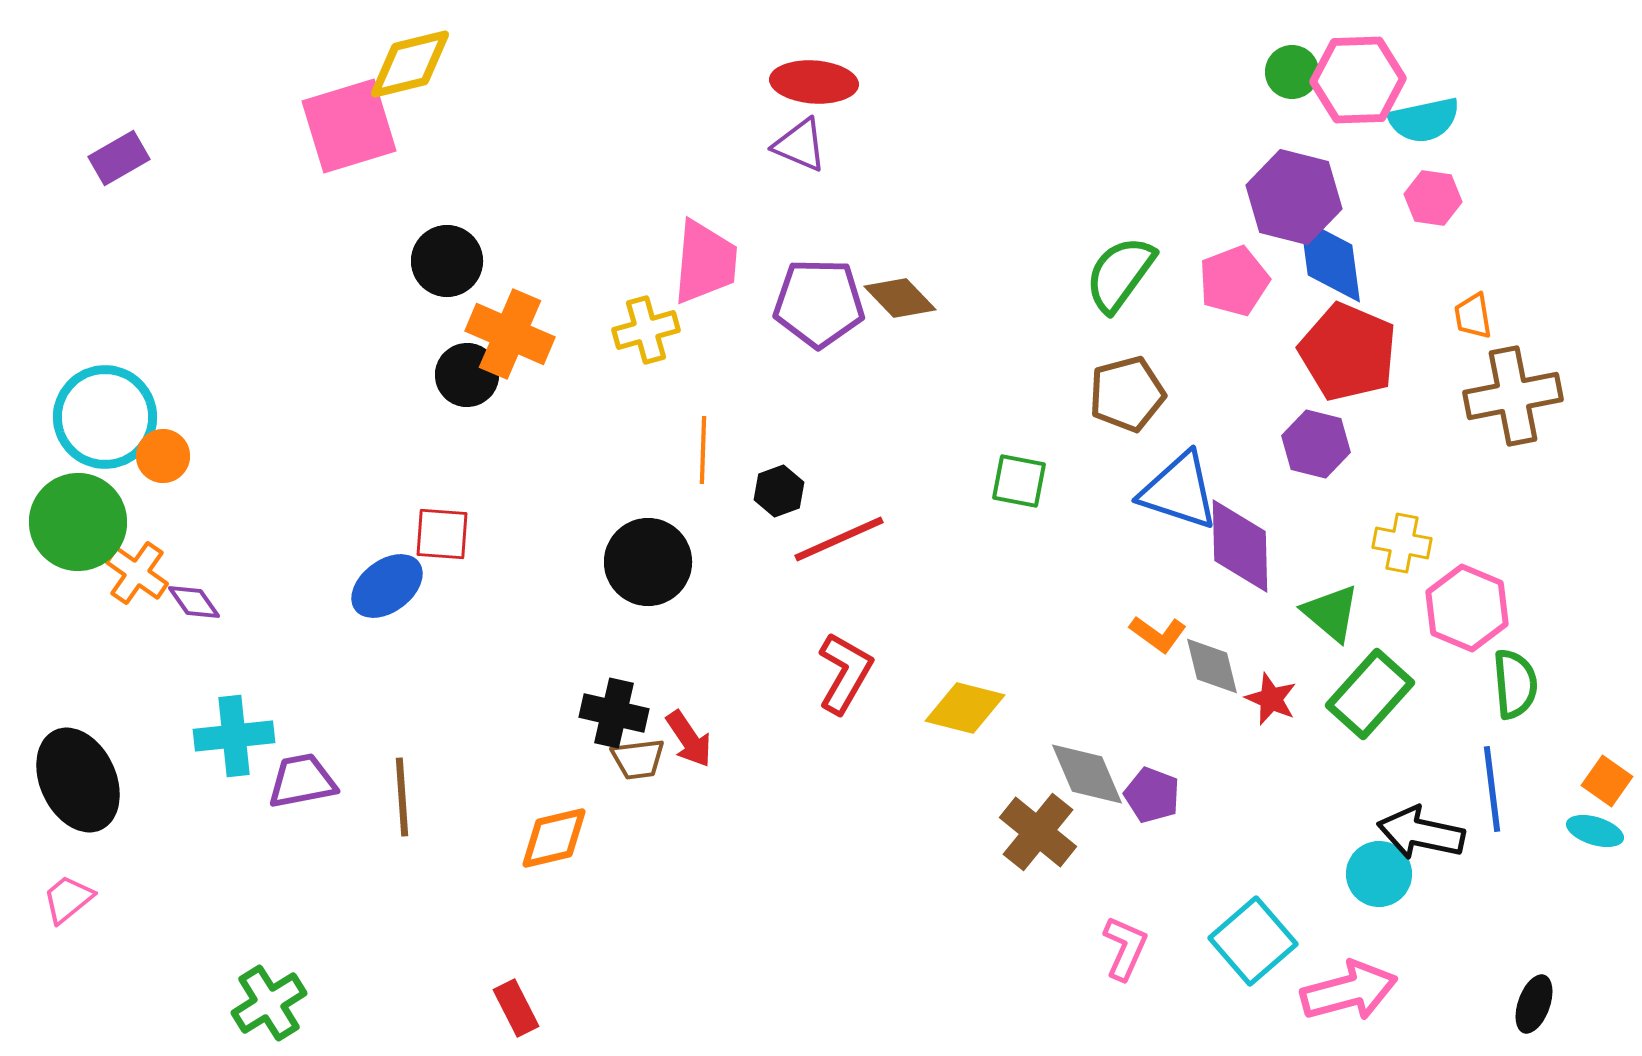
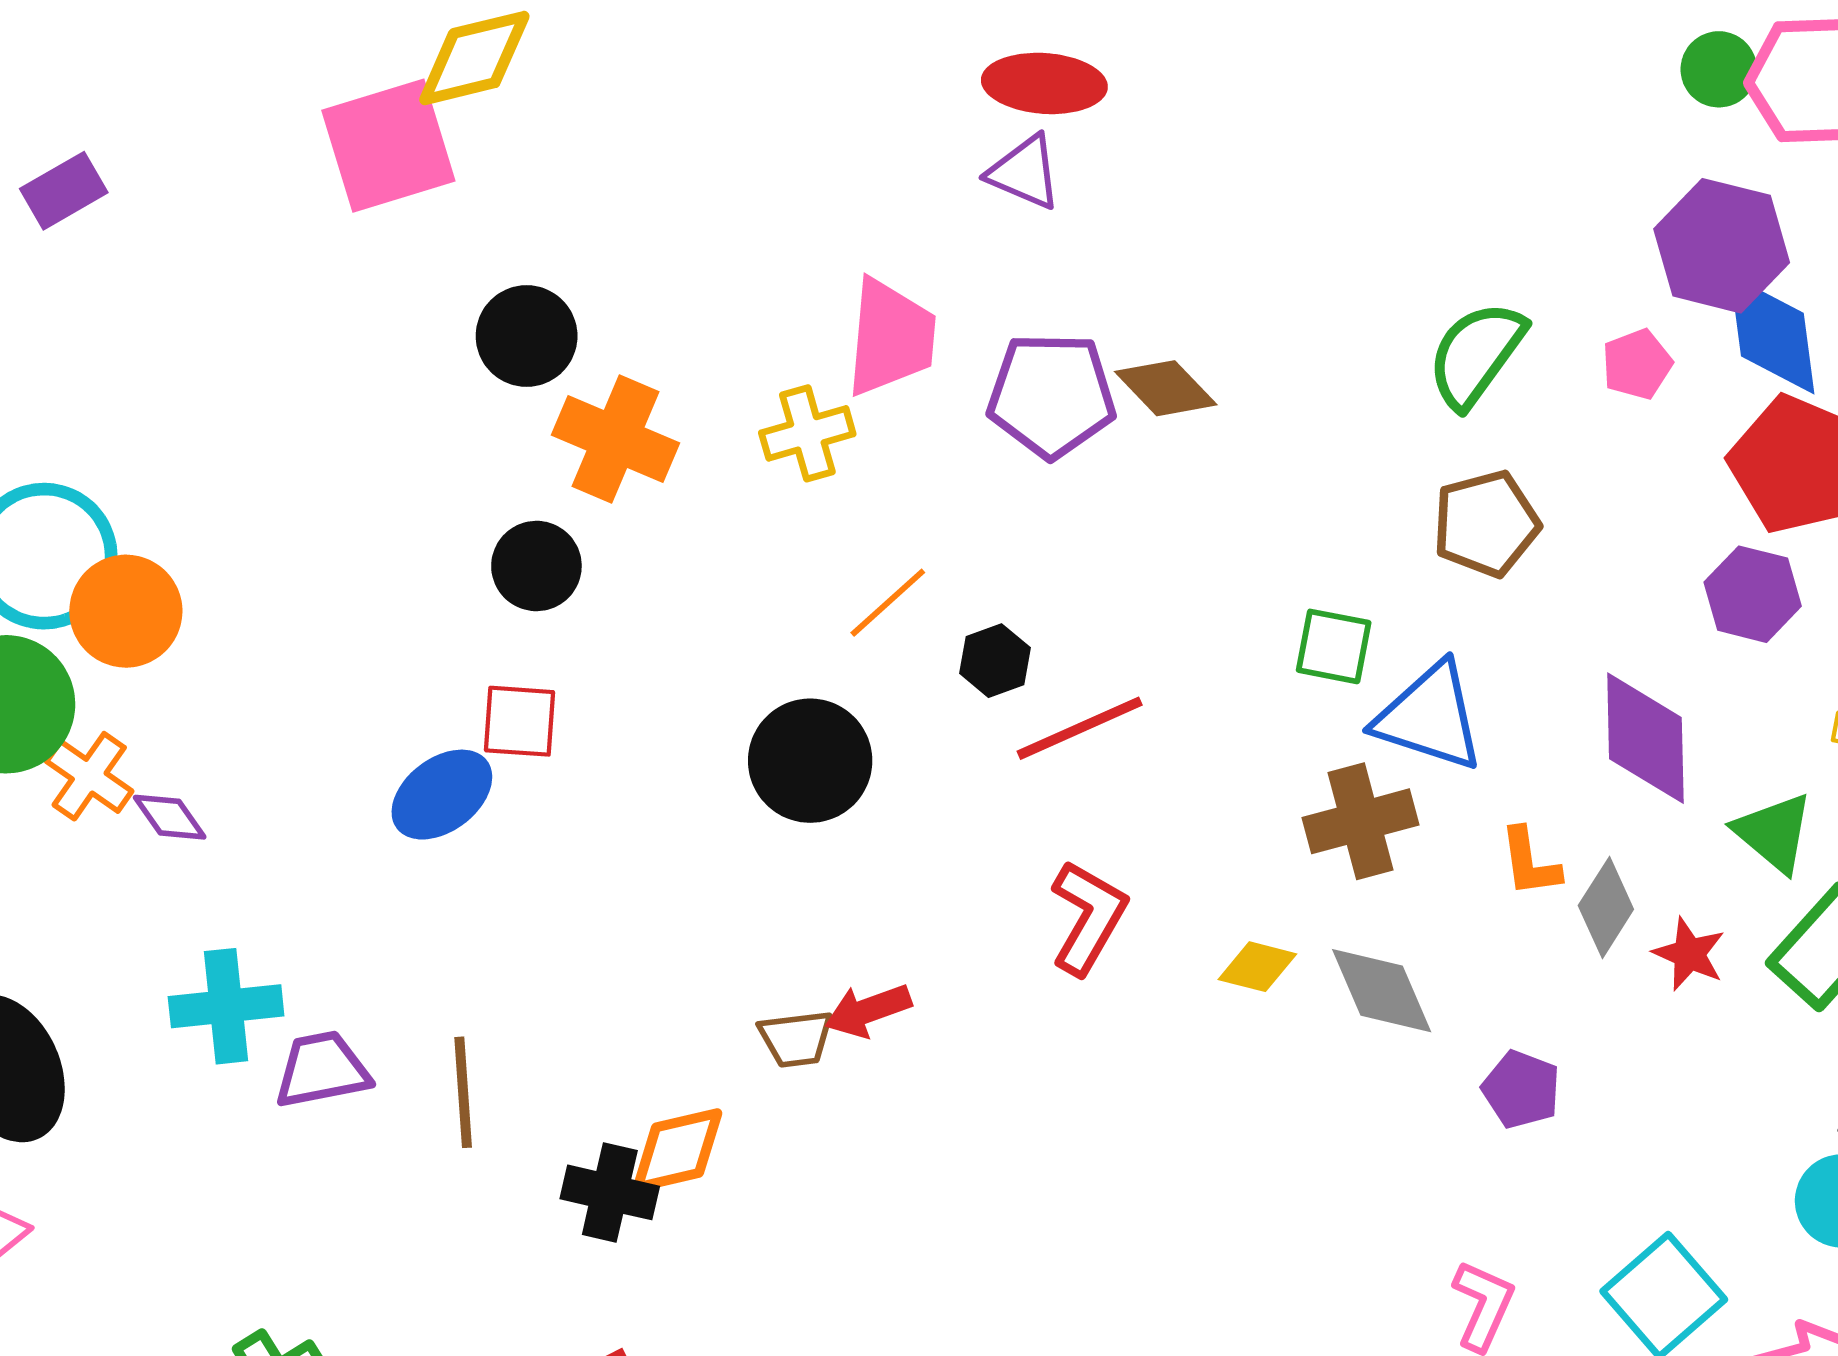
pink pentagon: (1234, 281) -> (1637, 364), size x0.7
black circle: (467, 375) -> (536, 566), moved
orange line: (703, 450) -> (888, 603), turned 46
orange circle: (163, 456) -> (126, 611), size x1.5
blue triangle: (1179, 491) -> (1430, 717), moved
orange L-shape: (1158, 634) -> (1530, 862), turned 46
gray diamond: (1212, 666) -> (1606, 907), turned 46
yellow diamond: (965, 708) -> (1257, 967), size x0.7
black cross: (614, 713) -> (610, 1192), moved
red arrow: (689, 739) -> (868, 1010), turned 104
gray diamond: (1087, 774) -> (1382, 991), moved
brown cross: (1038, 832) -> (1360, 821), moved, turned 36

